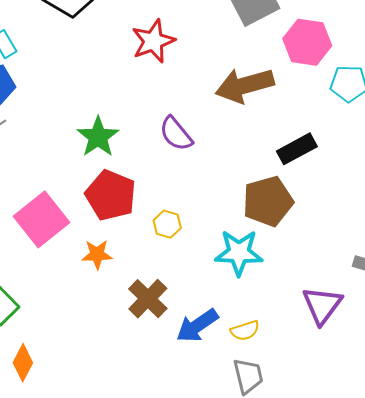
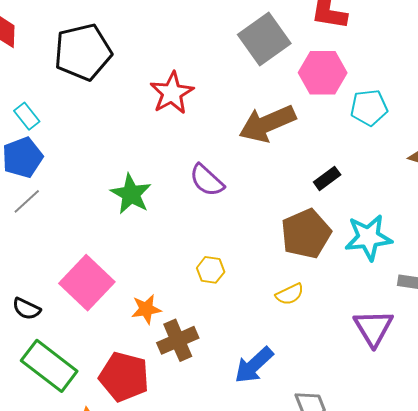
black rectangle: (297, 149) -> (327, 178), size x0.7
red pentagon: (111, 195) -> (124, 377), moved
cyan star: (239, 253) -> (368, 237), moved
brown cross: (148, 299) -> (178, 340), moved, turned 30
yellow semicircle: (245, 331) -> (290, 294), moved

